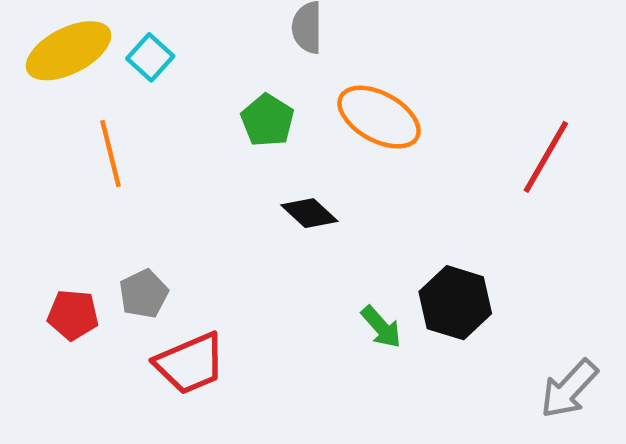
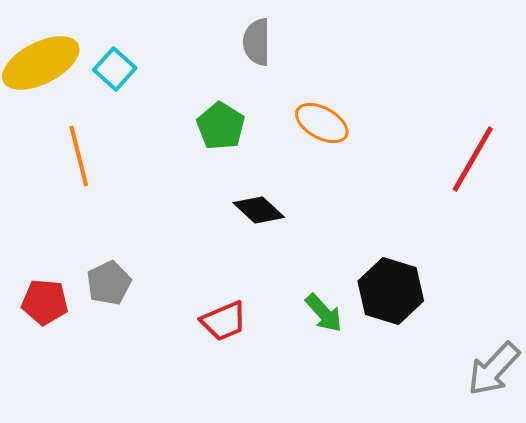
orange ellipse: (379, 117) -> (322, 123), size x0.7
red trapezoid: (190, 363) -> (224, 321), moved, size x0.7

